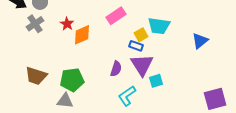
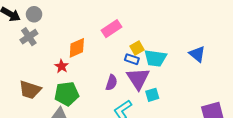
red star: (67, 24) -> (62, 66), moved
cyan trapezoid: (159, 26) -> (155, 58), moved
blue triangle: (200, 41) -> (197, 54), turned -42

